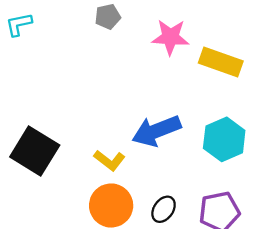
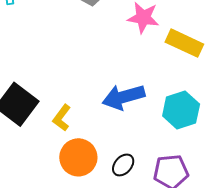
yellow L-shape: (110, 160) -> (62, 118), moved, turned 84

